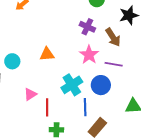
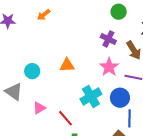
pink triangle: (30, 94) -> (39, 108), moved
red line: (47, 107) -> (66, 118), turned -42
blue line: (85, 107) -> (130, 118), moved

